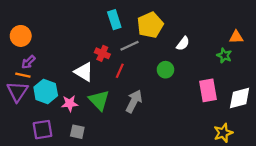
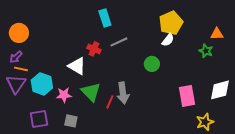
yellow pentagon: (150, 25) -> (171, 23), moved
purple arrow: (28, 62) -> (16, 57), moved
red line: (120, 71) -> (110, 102), moved
pink rectangle: (208, 90) -> (187, 96), moved
gray arrow: (134, 101) -> (123, 93), turned 145

